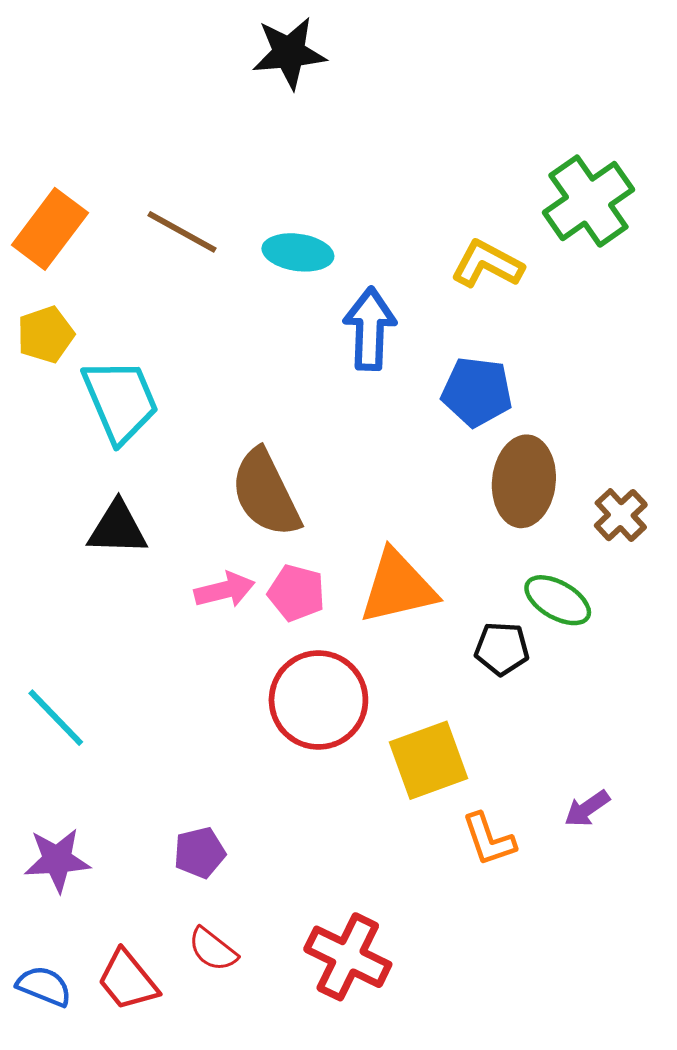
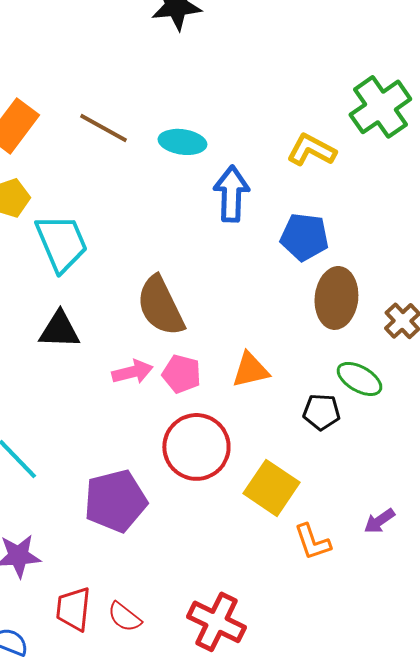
orange triangle: (398, 587) -> (250, 370), size x0.7
yellow square: (429, 760) -> (271, 488), turned -36
purple pentagon: (200, 853) -> (115, 501), moved, size x1.8
red trapezoid: (128, 980) -> (73, 609), moved, turned 45

